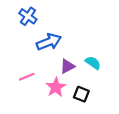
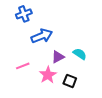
blue cross: (28, 16) -> (24, 14), turned 35

